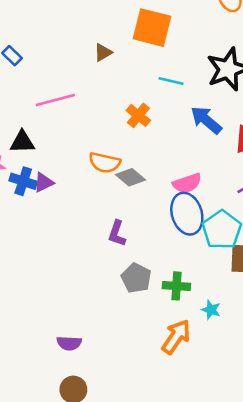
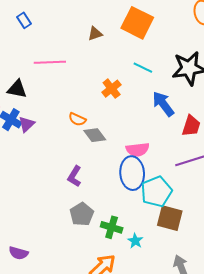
orange semicircle: (105, 163) -> (77, 119), size x0.7
purple triangle: (44, 183) -> (27, 124), turned -30
cyan star: (211, 310) -> (135, 241), moved

